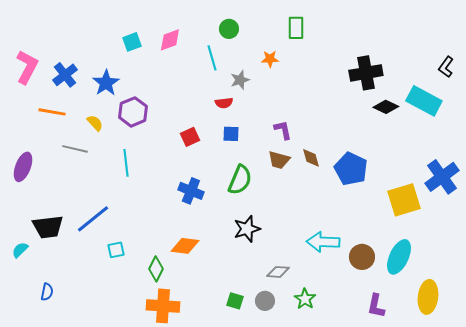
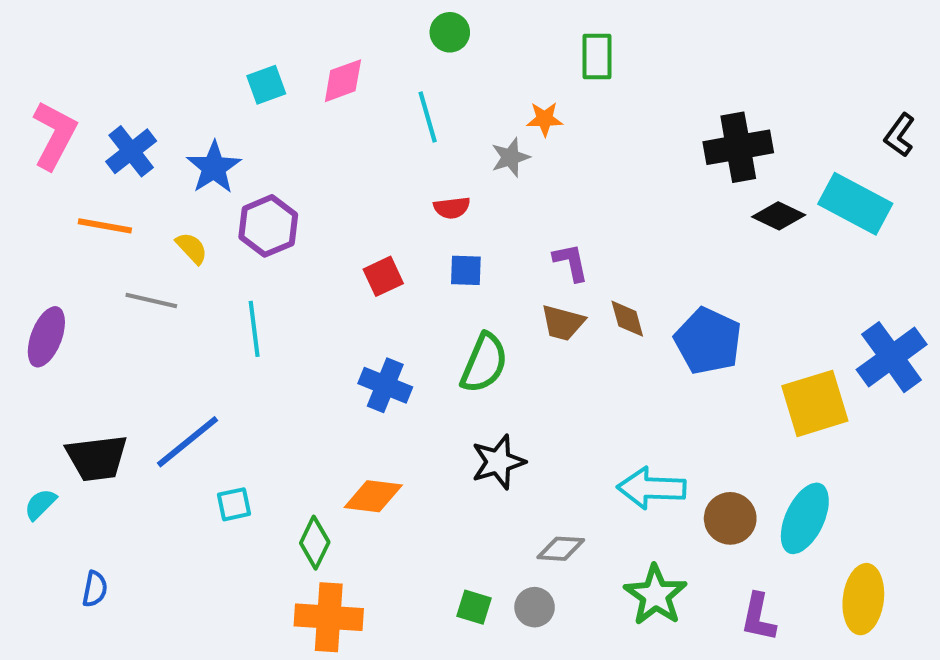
green circle: (229, 29) -> (450, 32), moved
gray star: (240, 80) -> (510, 157), moved
green star: (305, 299) -> (656, 595), moved, size x1.4

